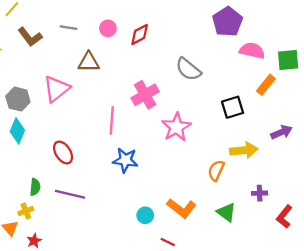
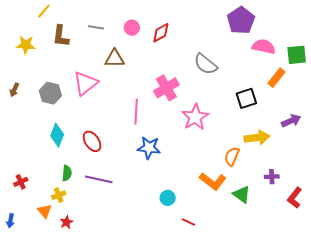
brown L-shape: (30, 37) -> (61, 36), turned 45
cyan diamond: (17, 131) -> (57, 135), moved
orange L-shape: (181, 208) -> (213, 181), moved

